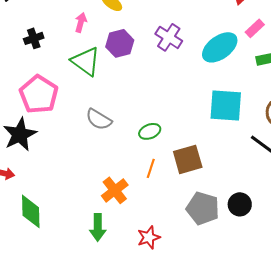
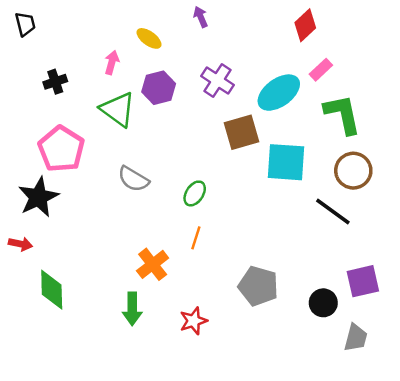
green ellipse: (150, 131) -> (195, 193), turned -35
brown square: (188, 159) -> (242, 132), moved
black circle: (240, 204) -> (323, 303), moved

